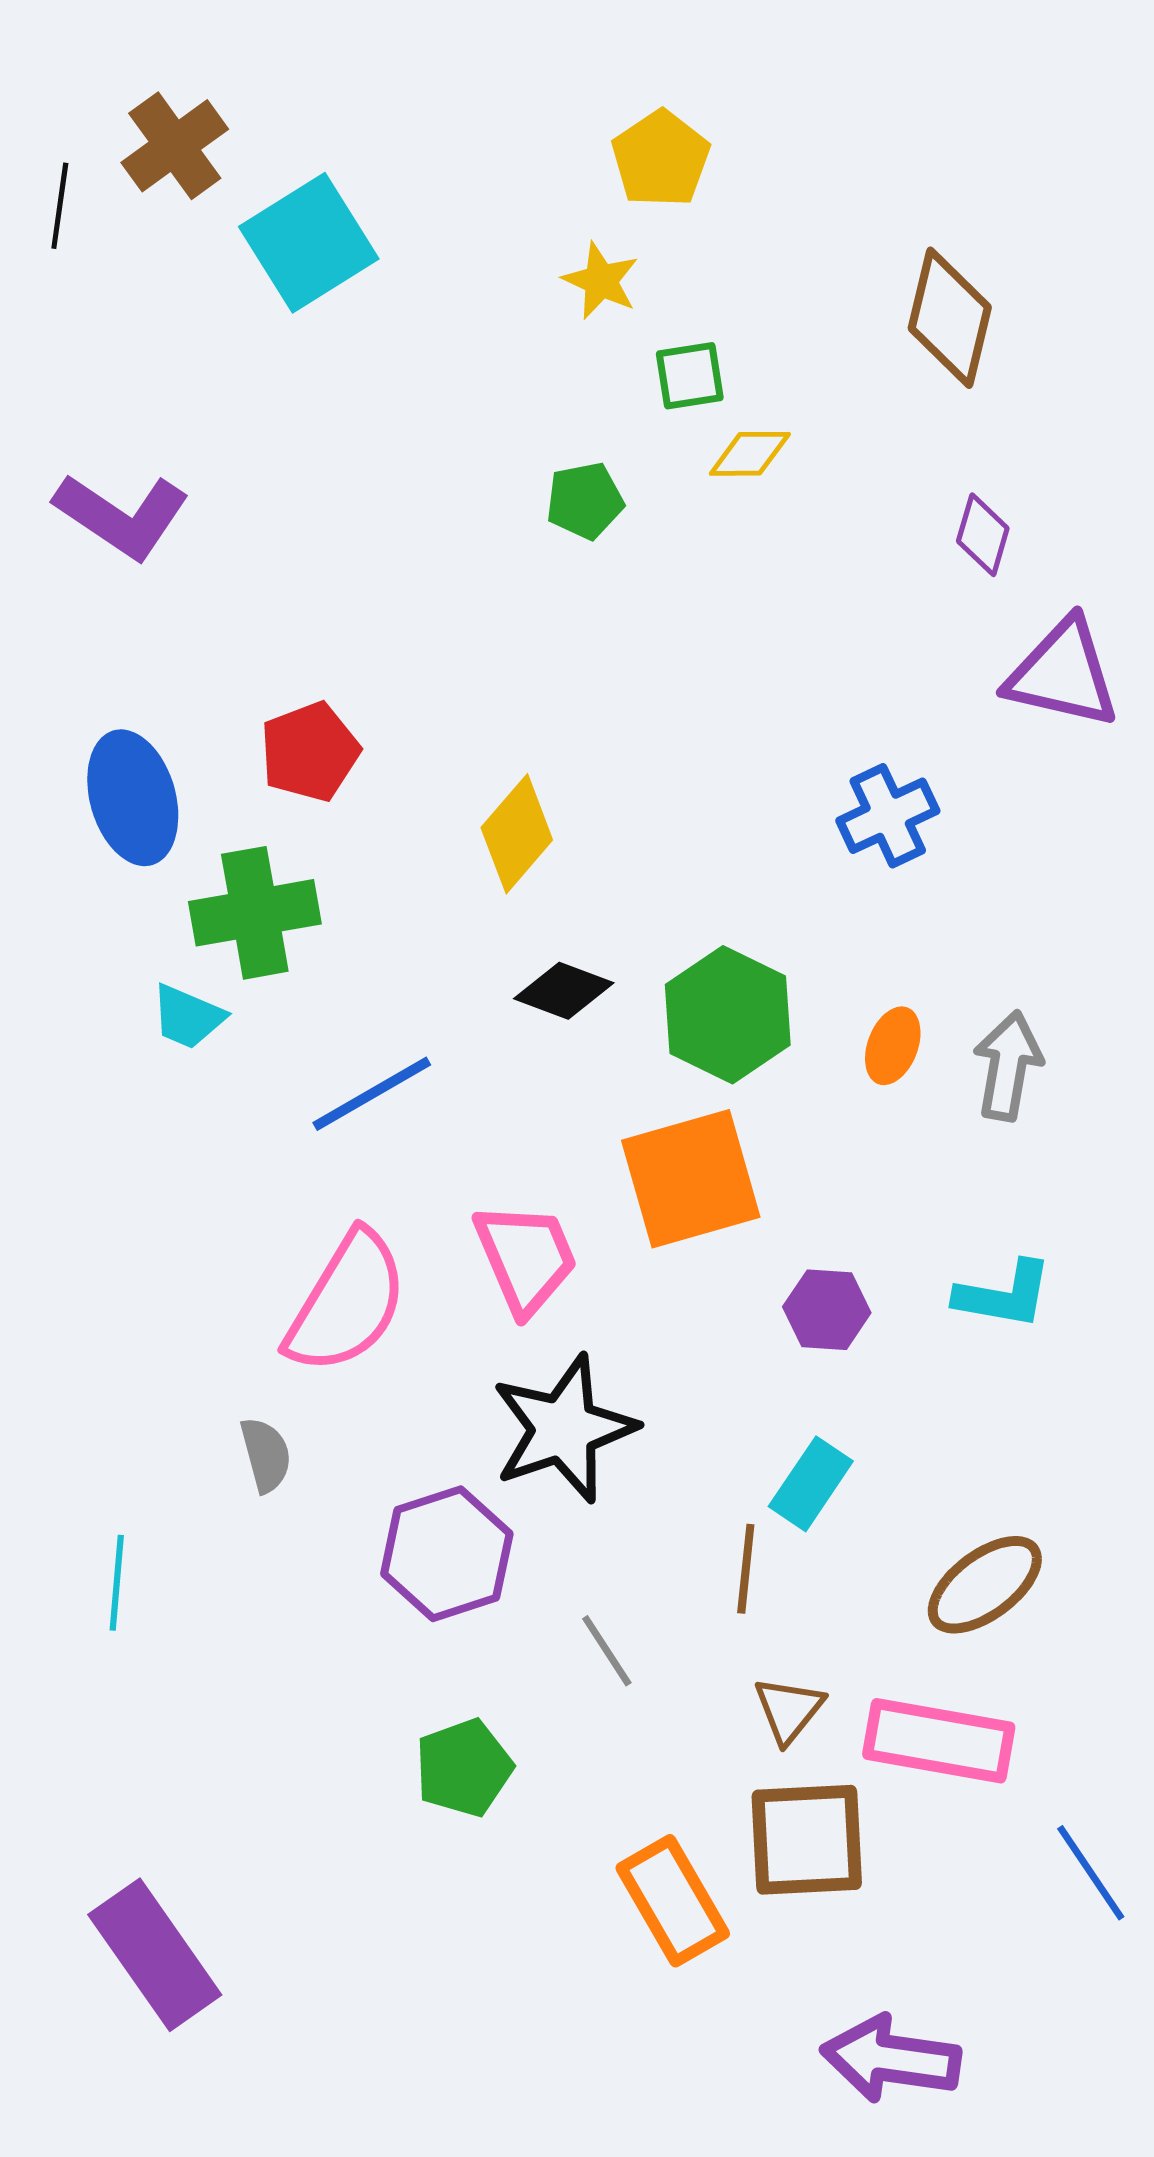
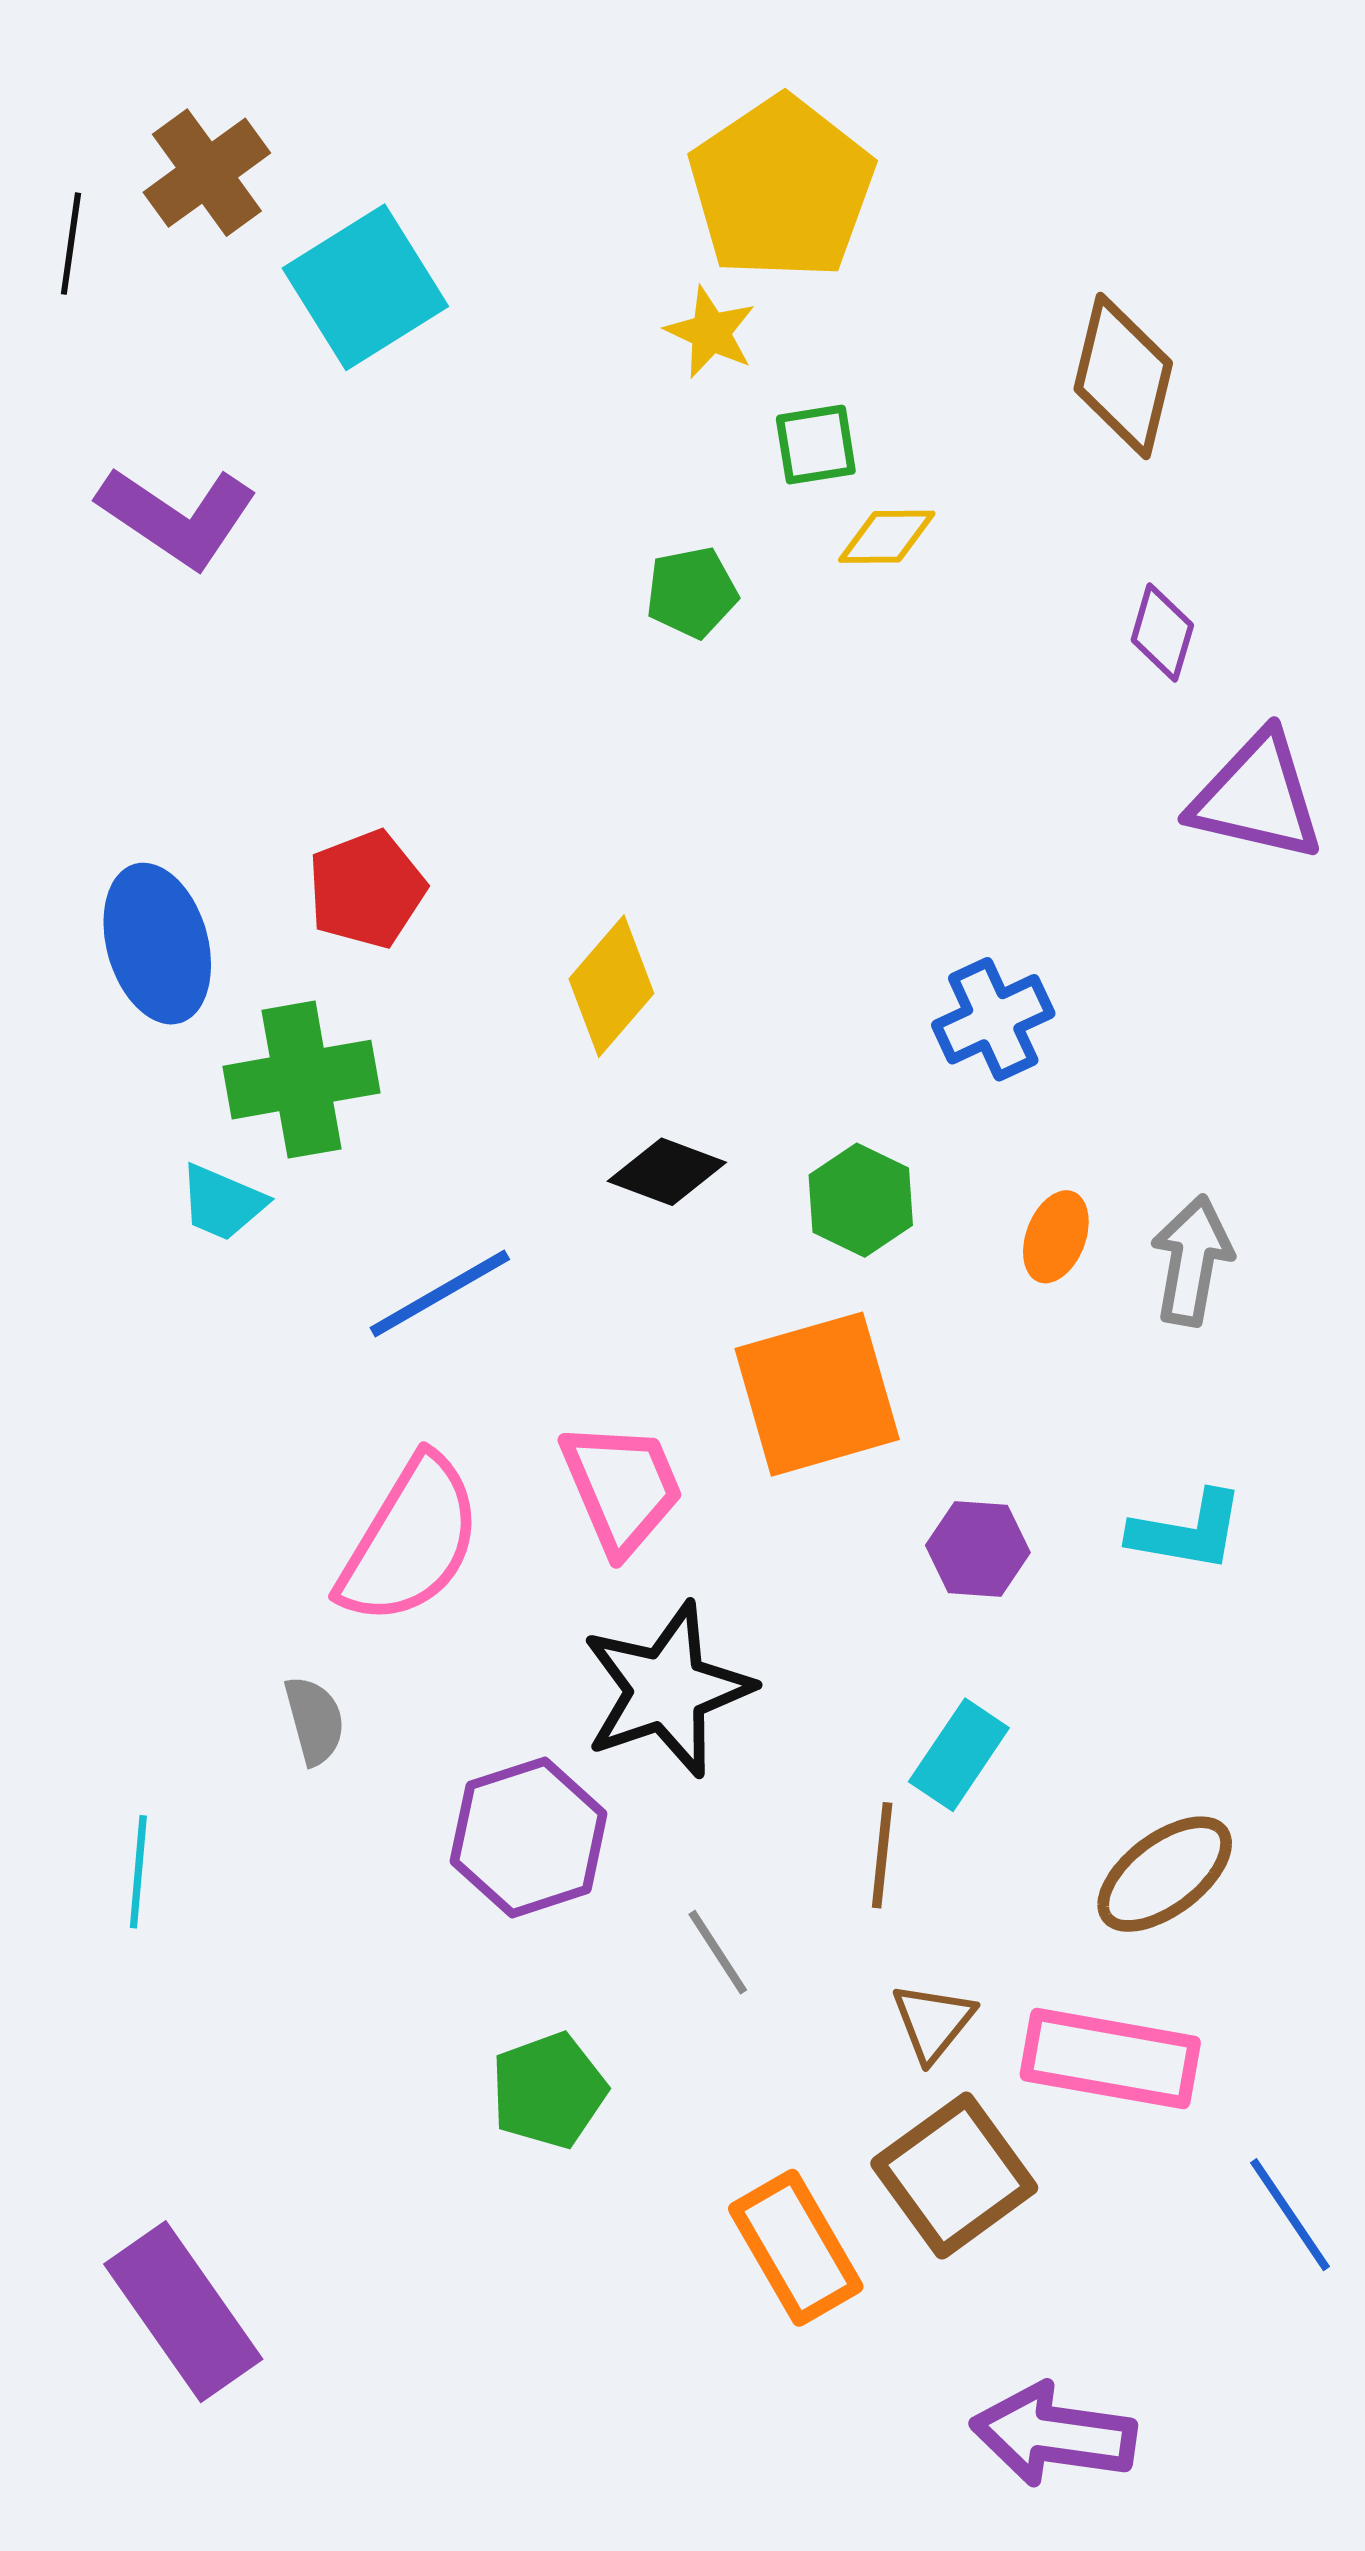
yellow pentagon: (661, 159) -> (782, 188), size x1.6
purple L-shape: (122, 516) -> (177, 517), moved
blue cross: (888, 816) -> (993, 1019), moved
green hexagon: (728, 1015) -> (861, 1200), size x0.7
brown square: (807, 1840) -> (954, 2176), turned -33

